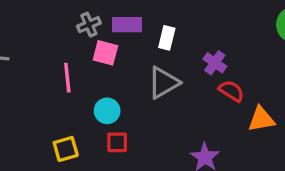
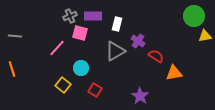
purple cross: (215, 63) -> (138, 41), moved
pink line: (67, 78) -> (57, 48), turned 48
red square: (117, 142) -> (95, 90), moved, turned 32
yellow square: (66, 149) -> (63, 85), moved, turned -35

